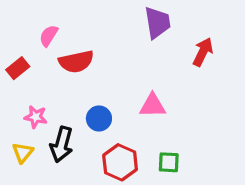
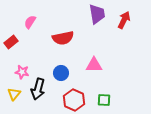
red arrow: (203, 52) -> (124, 20), moved
red semicircle: (76, 62) -> (63, 38), moved

